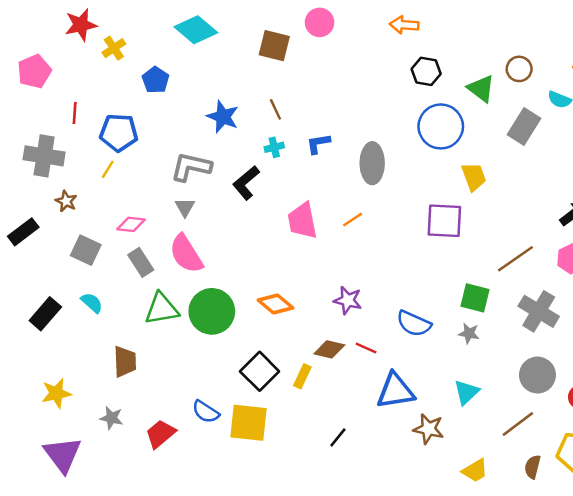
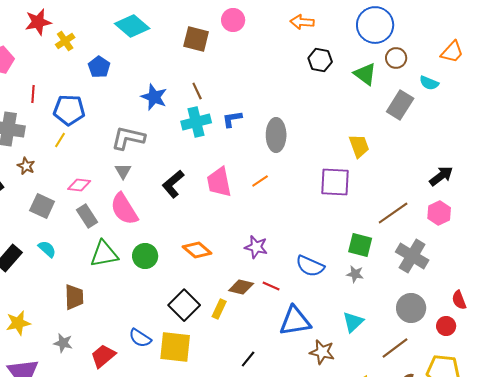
blue circle: (441, 126) -> (375, 25), moved
cyan cross: (274, 147) -> (196, 122), size x1.8
black L-shape: (246, 183) -> (173, 184), moved
green circle: (212, 311) -> (145, 256), size x0.7

